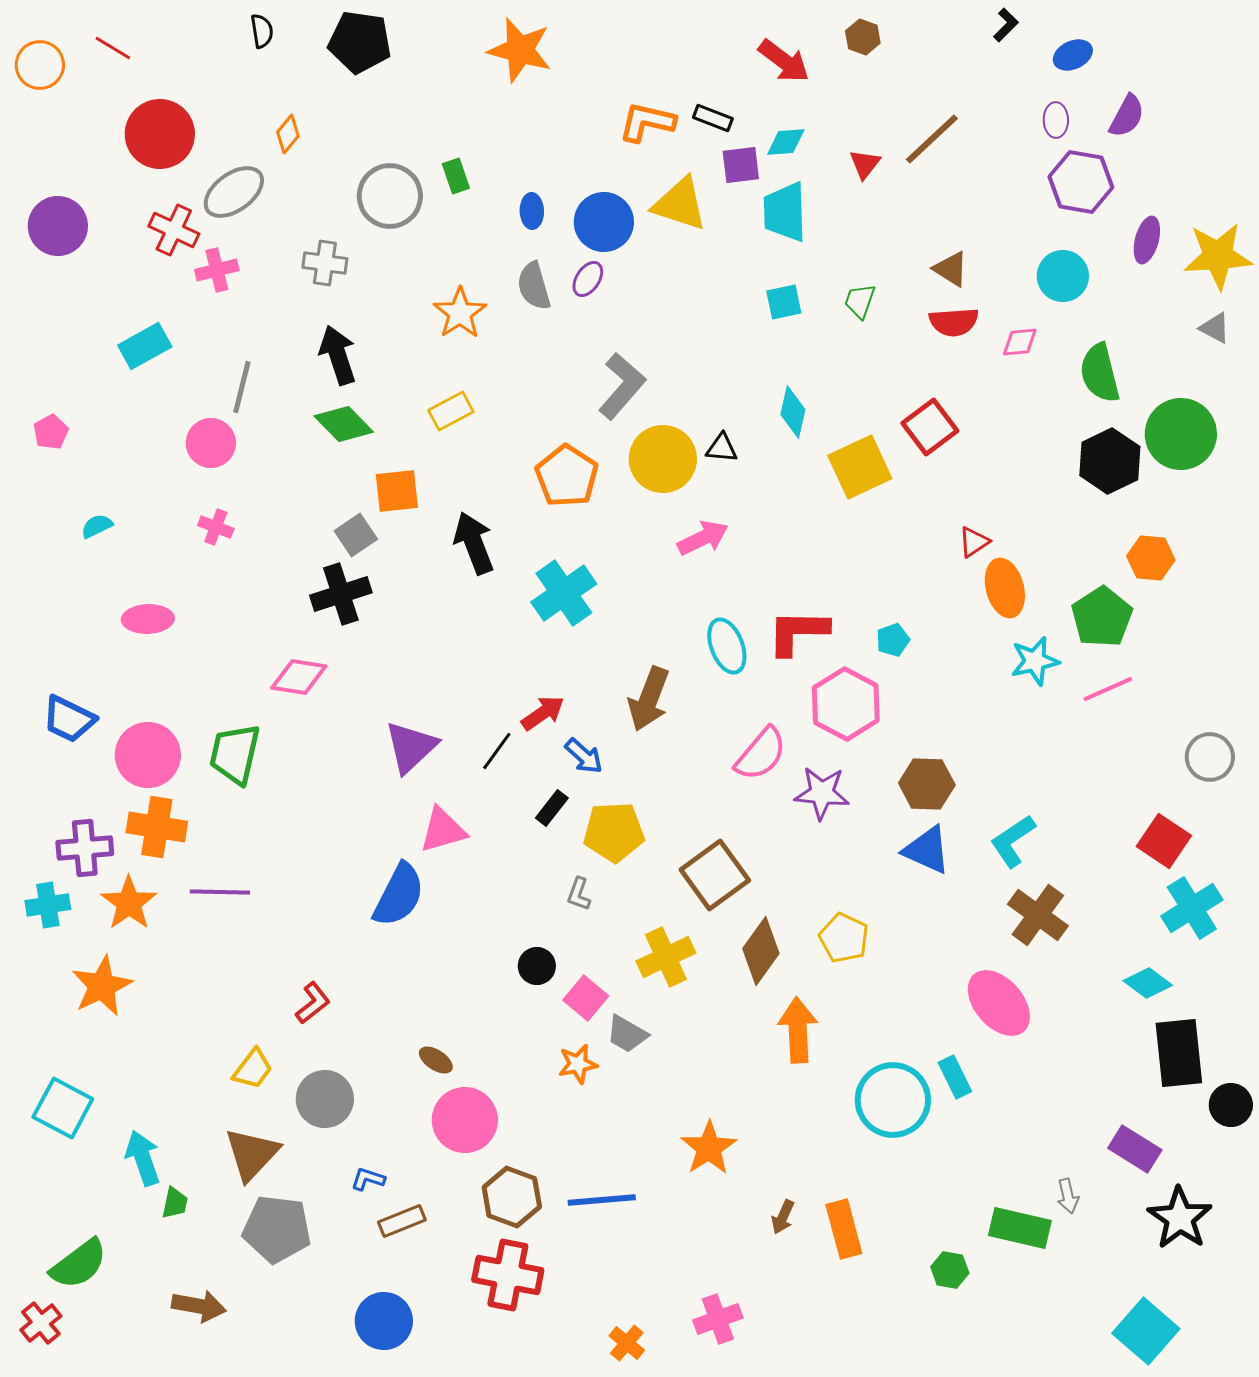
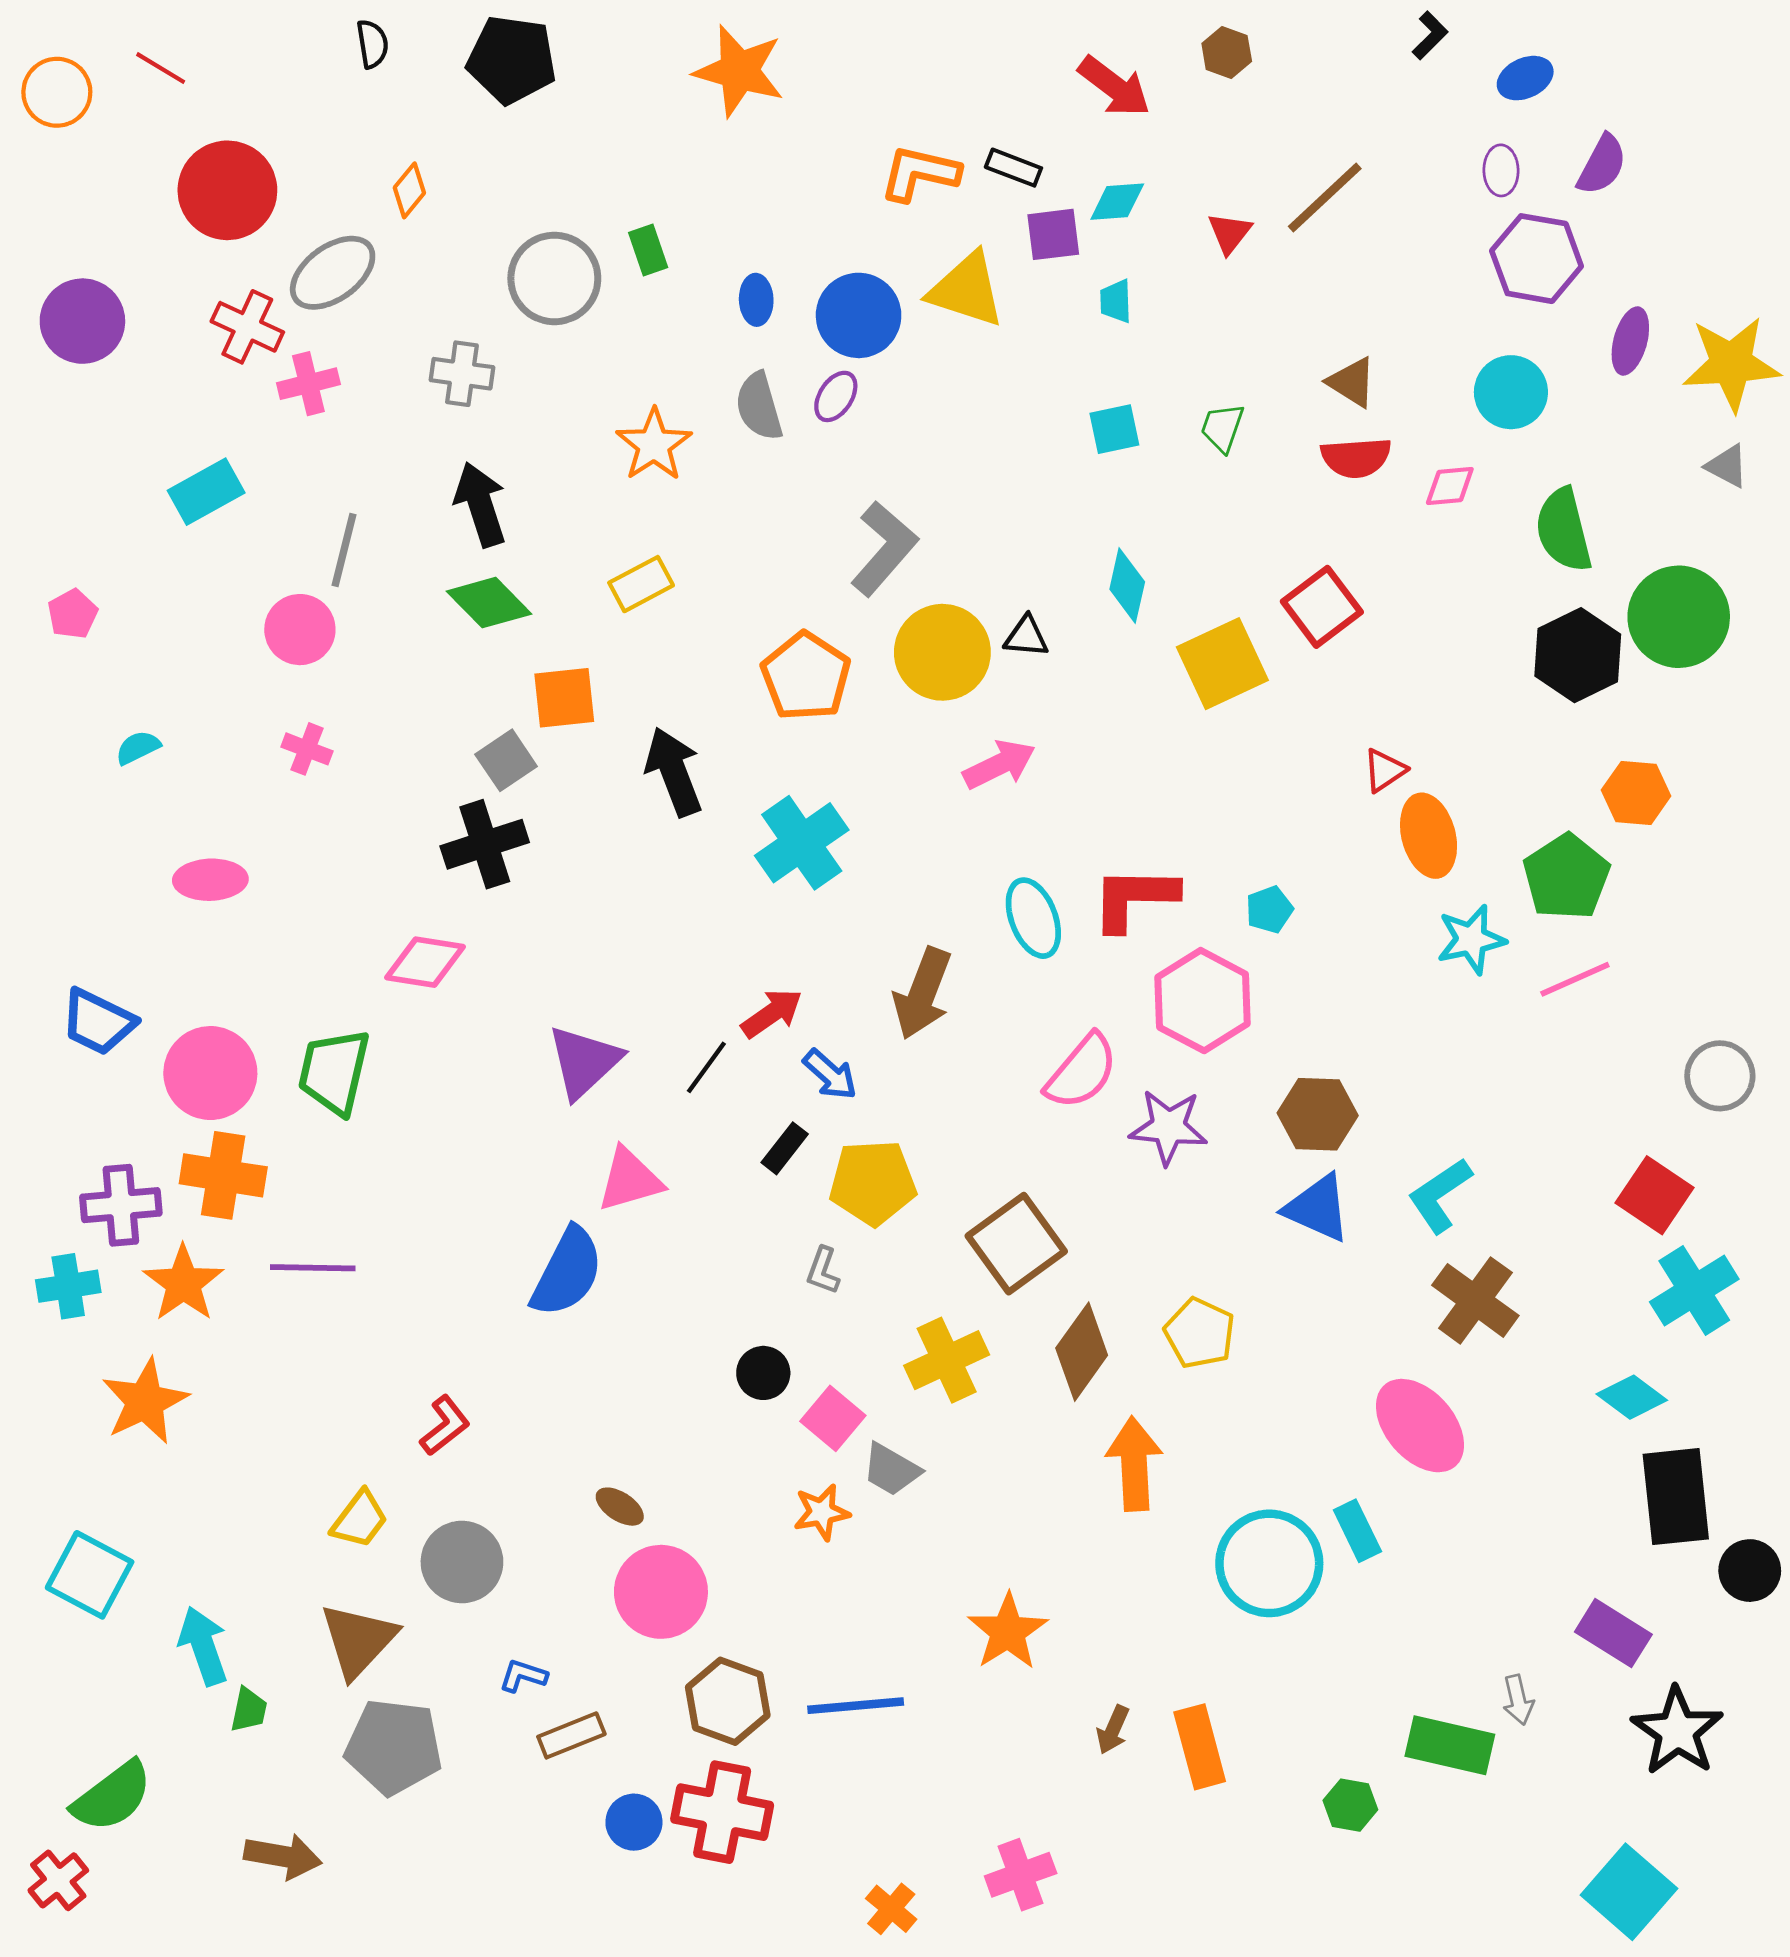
cyan trapezoid: (785, 212) -> (1116, 301), size x0.5
blue circle: (384, 1321) -> (634, 1822), moved, size x0.7

